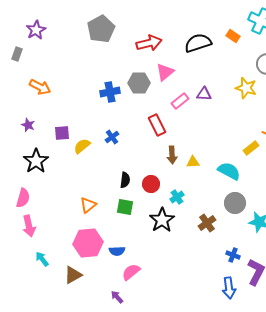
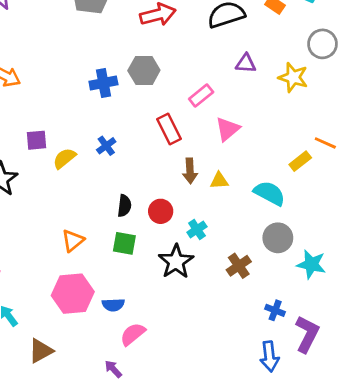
pink triangle: (165, 72) -> (228, 129), moved
purple triangle: (204, 94) -> (246, 63), moved
brown triangle: (73, 275) -> (41, 351), moved

